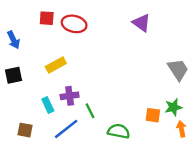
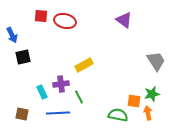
yellow rectangle: (56, 65) -> (84, 65), moved
black square: (14, 75) -> (23, 57), moved
blue line: (66, 129) -> (58, 113), turned 35
orange arrow: (181, 129) -> (148, 113), moved
green semicircle: (119, 131) -> (118, 115), moved

